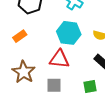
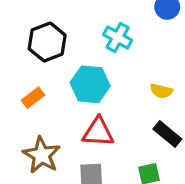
cyan hexagon: (69, 33) -> (90, 84), moved

